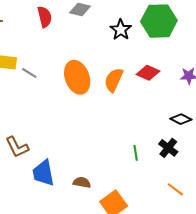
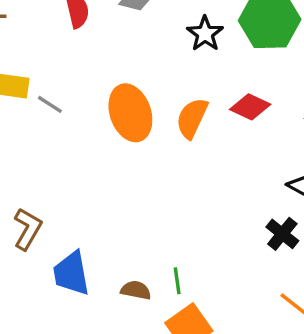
brown L-shape: (17, 147) -> (28, 229), turned -125
green line: (136, 153) -> (177, 281), moved

